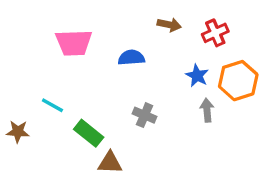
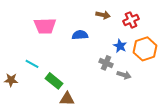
gray arrow: (207, 110) -> (124, 75), moved, turned 112
gray cross: (145, 115) -> (106, 63), moved

